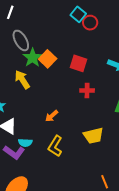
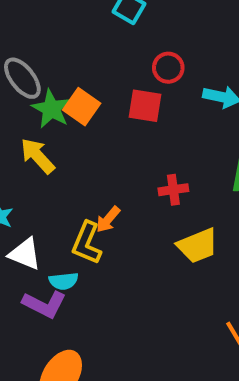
red circle: (90, 23) -> (168, 68), moved
red cross: (87, 91) -> (173, 190), moved
yellow L-shape: (55, 146) -> (87, 243), moved

